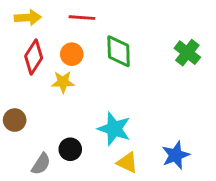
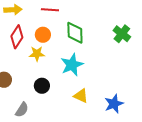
cyan star: (114, 129) -> (72, 65), moved, turned 30
black circle: (70, 149) -> (42, 86), moved
yellow triangle: (127, 162) -> (81, 96), moved

